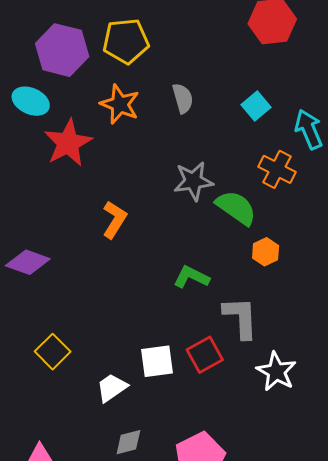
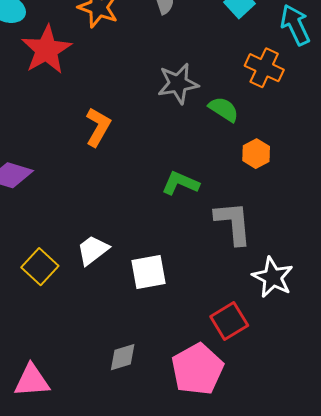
green semicircle: (236, 208) -> (224, 109), size x0.7
red square: (205, 355) -> (229, 321), moved
white trapezoid: (112, 388) -> (93, 250), moved

